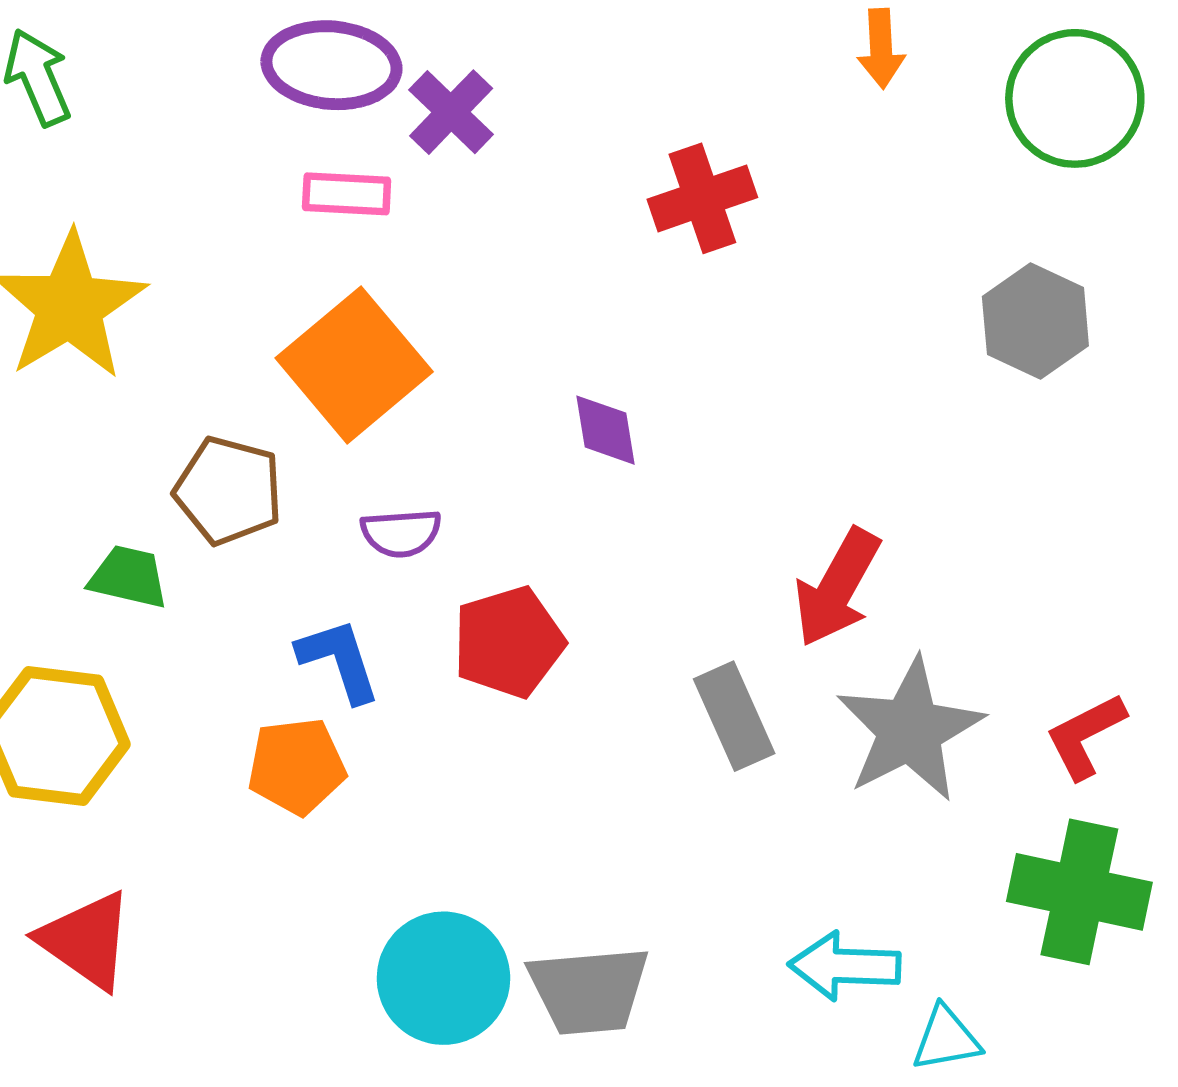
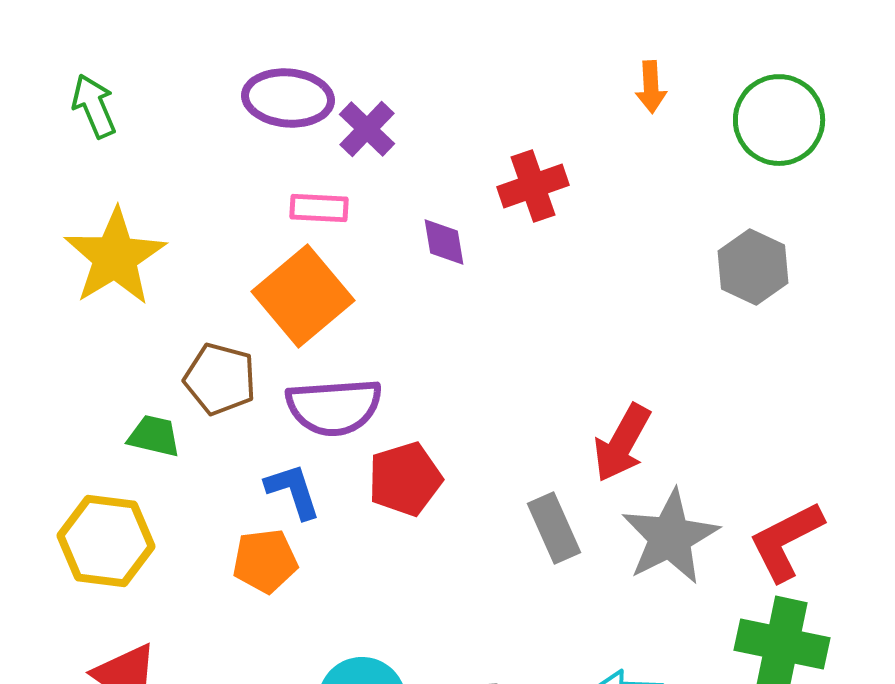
pink rectangle: (347, 194) -> (319, 208), moved
purple diamond: (605, 430) -> (444, 242), moved
purple semicircle: (401, 533) -> (334, 407), size x1.8
red L-shape: (1085, 736) -> (786, 541), size x1.4

